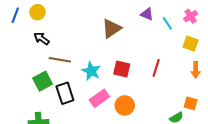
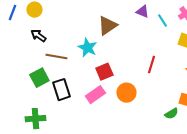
red square: (122, 69) -> (104, 72), moved, turned -36
cyan star: (91, 71) -> (87, 48), moved
orange circle: (125, 105) -> (126, 93), moved

